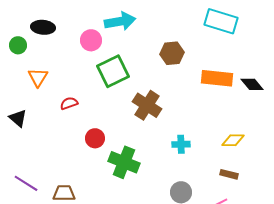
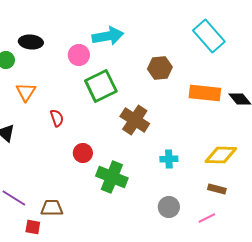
cyan rectangle: (221, 21) -> (209, 36), turned 32
red semicircle: (69, 103) -> (57, 118), turned 90
yellow diamond: (233, 140) -> (221, 155), size x1.4

